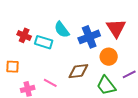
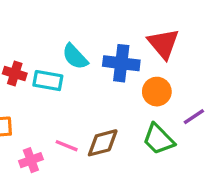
blue cross: (89, 37) -> (121, 63), turned 35
brown diamond: (78, 71) -> (103, 143), moved

